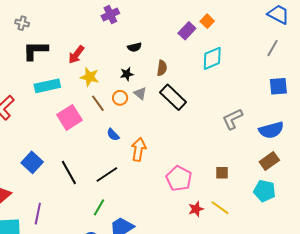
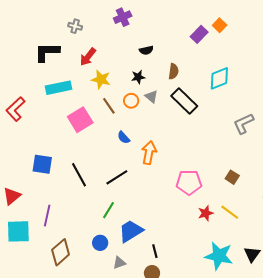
gray cross: (22, 23) -> (75, 26), moved
cyan diamond: (212, 58) -> (219, 78), moved
blue square: (32, 162) -> (42, 164), turned -35
brown square: (222, 173) -> (232, 177), turned 32
pink pentagon: (179, 179) -> (189, 182), turned -30

